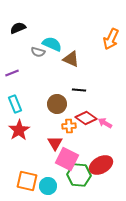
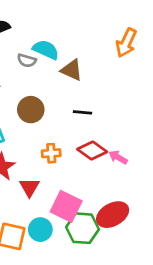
brown circle: (57, 104) -> (31, 110), moved
orange cross: (69, 126) -> (51, 153), moved
red triangle: (55, 143) -> (29, 187), moved
cyan circle: (48, 186) -> (40, 230), moved

